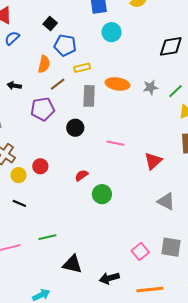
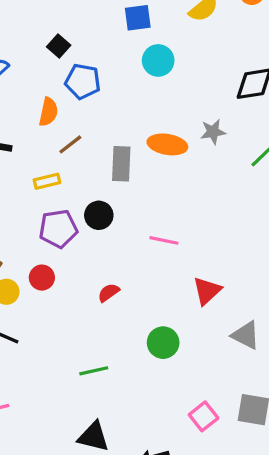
yellow rectangle: (82, 68) -> (47, 181), moved
gray star: (150, 87) -> (213, 132), moved
purple pentagon: (43, 109) -> (58, 229), moved
red triangle: (153, 161) -> (207, 291), moved
green circle: (102, 194) -> (163, 343), moved
green line: (47, 237) -> (94, 371), moved

